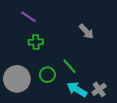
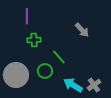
purple line: (28, 17) -> (27, 16), turned 56
green line: (70, 66) -> (59, 57), moved

